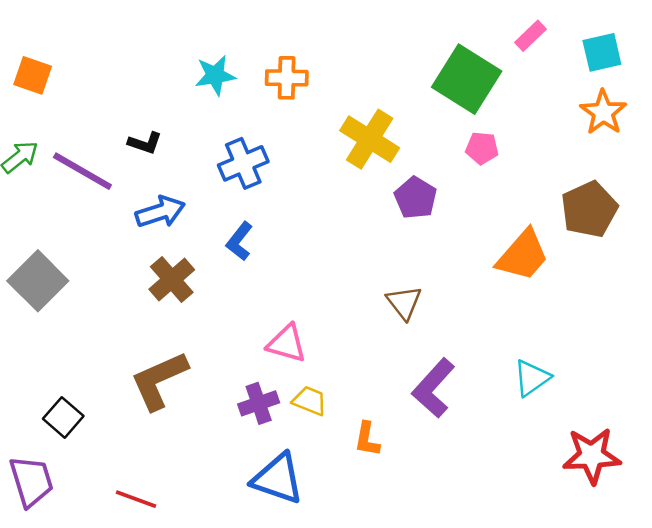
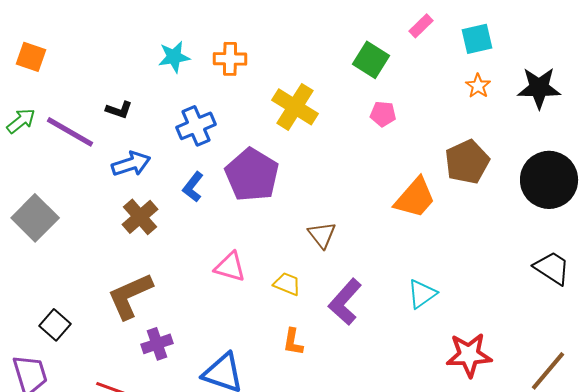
green square: (467, 79) -> (371, 60), size x0.7
orange star: (603, 112) -> (478, 86), size x0.7
purple pentagon: (416, 198) -> (252, 175), moved, size x1.6
yellow trapezoid: (310, 401) -> (287, 284), moved
purple cross: (259, 403) -> (157, 344), moved

